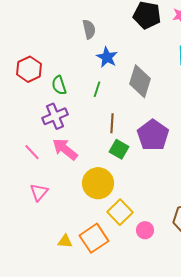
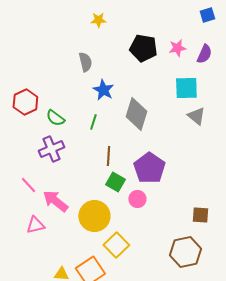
green semicircle: (59, 85) -> (55, 118), turned -36
pink arrow: (65, 149) -> (55, 201), moved
pink triangle: (39, 192) -> (35, 225), turned 36
pink circle: (145, 230) -> (137, 199), moved

